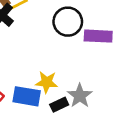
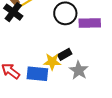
black rectangle: (59, 105) -> (65, 54), moved

